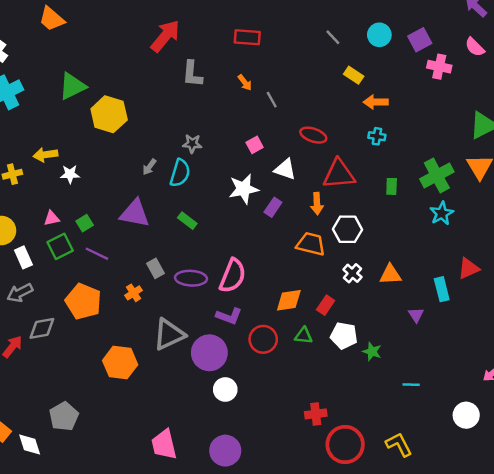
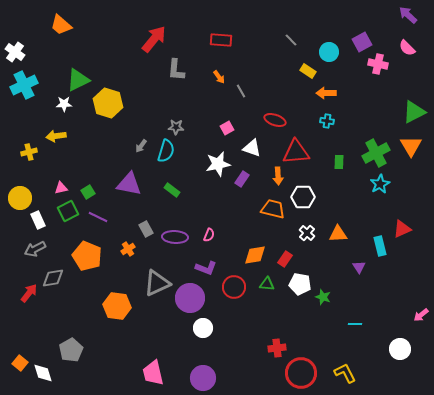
cyan circle: (379, 35) -> (329, 52), moved
white star: (70, 174) -> (64, 104), moved
pink semicircle: (233, 276) -> (209, 235), size x0.5

